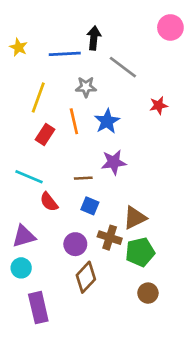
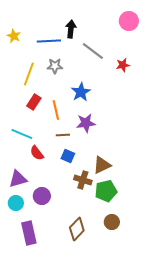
gray star: (86, 87) -> (55, 66), moved
red star: (159, 105) -> (123, 65), moved
orange line: (74, 121) -> (56, 110), moved
purple circle: (75, 244) -> (42, 196), moved
brown diamond: (86, 277) -> (77, 229), moved

